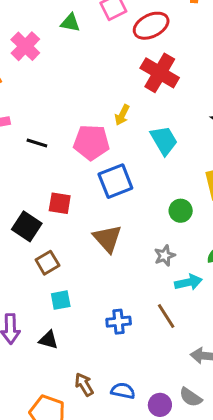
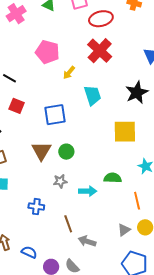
pink pentagon: (91, 142) -> (47, 52), moved
red square: (60, 203) -> (17, 106), moved
green circle: (181, 211) -> (66, 152), moved
gray star: (165, 256) -> (60, 181), moved
brown line: (166, 316) -> (68, 224), moved

